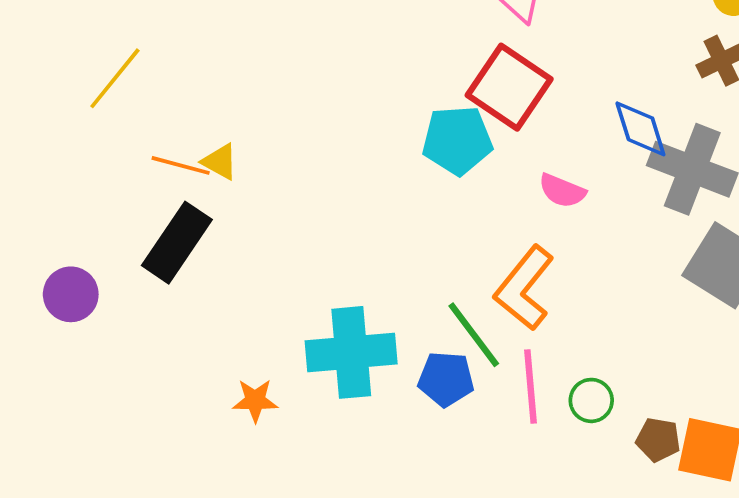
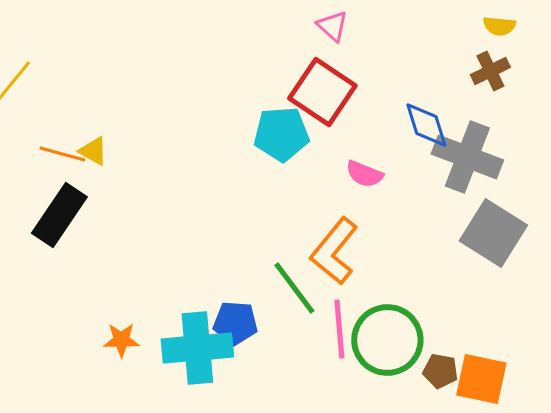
cyan cross: (351, 352) -> (197, 348), moved
blue pentagon: (446, 379) -> (235, 323), moved
green circle: (591, 400) -> (387, 340), size x2.0

